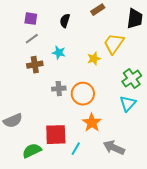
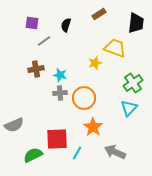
gray line: (32, 39) -> (44, 41), moved
yellow trapezoid: (114, 44) -> (115, 48), turned 75
cyan star: (59, 53) -> (60, 75), moved

